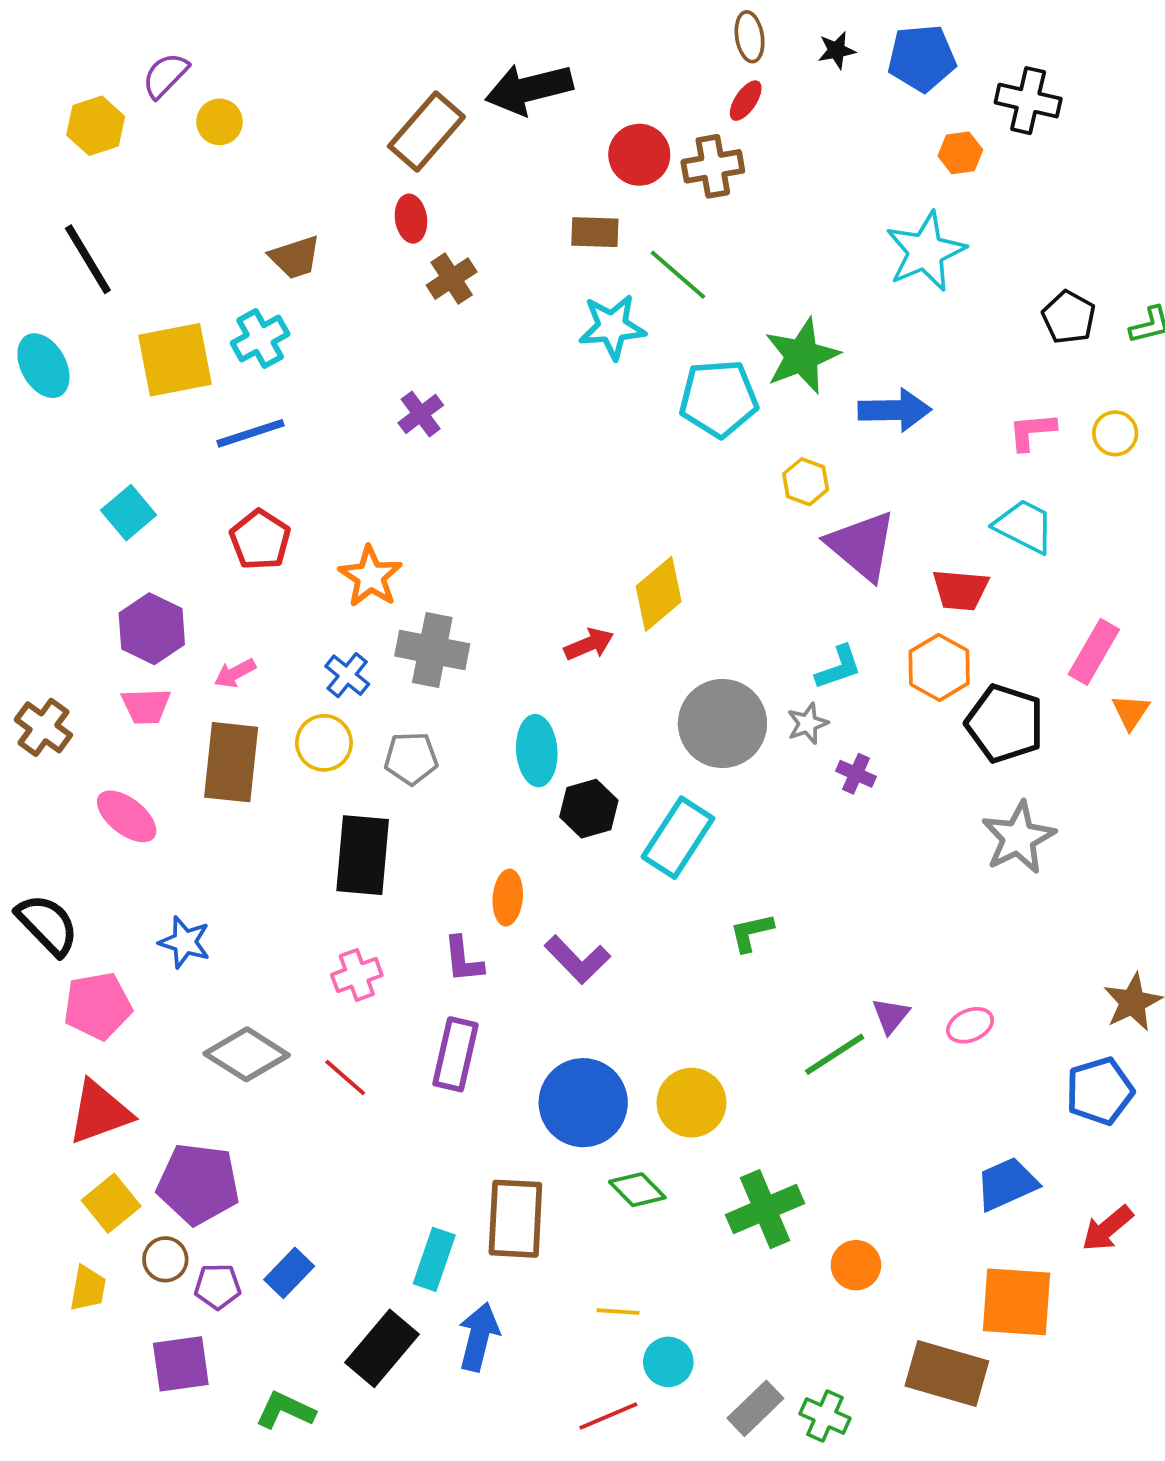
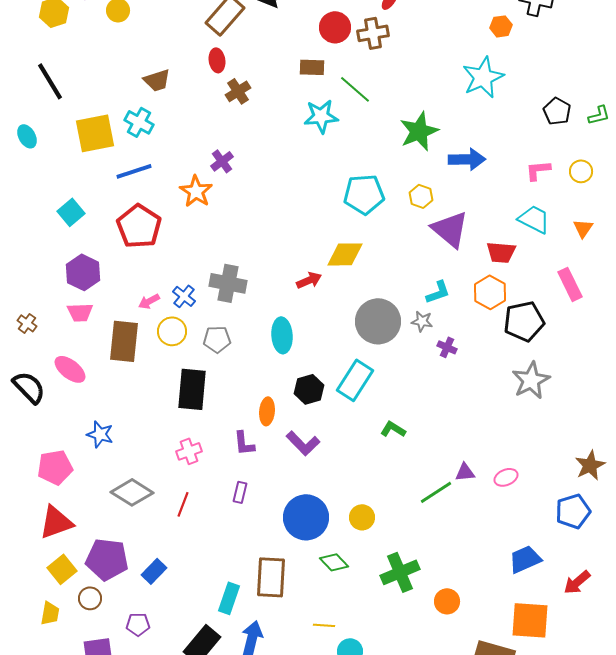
cyan cross: (260, 339) -> (139, 122), turned -32
cyan ellipse: (43, 366) -> (27, 136), size x0.7
cyan pentagon: (719, 399) -> (364, 194), moved
red pentagon: (260, 540) -> (139, 226), size x1.4
orange star: (370, 576) -> (196, 191), moved
yellow diamond: (659, 594) -> (345, 254), turned 39
pink rectangle: (1094, 652) -> (570, 284), turned -56
pink arrow: (235, 673) -> (149, 301), moved
orange triangle: (1131, 712) -> (583, 228), moved
gray star: (808, 723) -> (422, 321), turned 30
black pentagon: (1005, 723) -> (524, 321), turned -30
brown cross: (43, 727) -> (27, 323), size x0.7
black hexagon: (589, 809) -> (309, 389), moved
black semicircle: (47, 925) -> (29, 387), moved
green L-shape: (751, 932) -> (393, 429), turned 45
purple triangle: (891, 1016) -> (465, 472), turned 45
purple rectangle: (456, 1054) -> (240, 492), size x0.6
red line: (345, 1078) -> (183, 504), turned 70
yellow circle: (692, 1103) -> (362, 517), size x0.7
blue rectangle: (289, 1273) -> (154, 571), moved
purple pentagon: (218, 1286) -> (138, 624), moved

